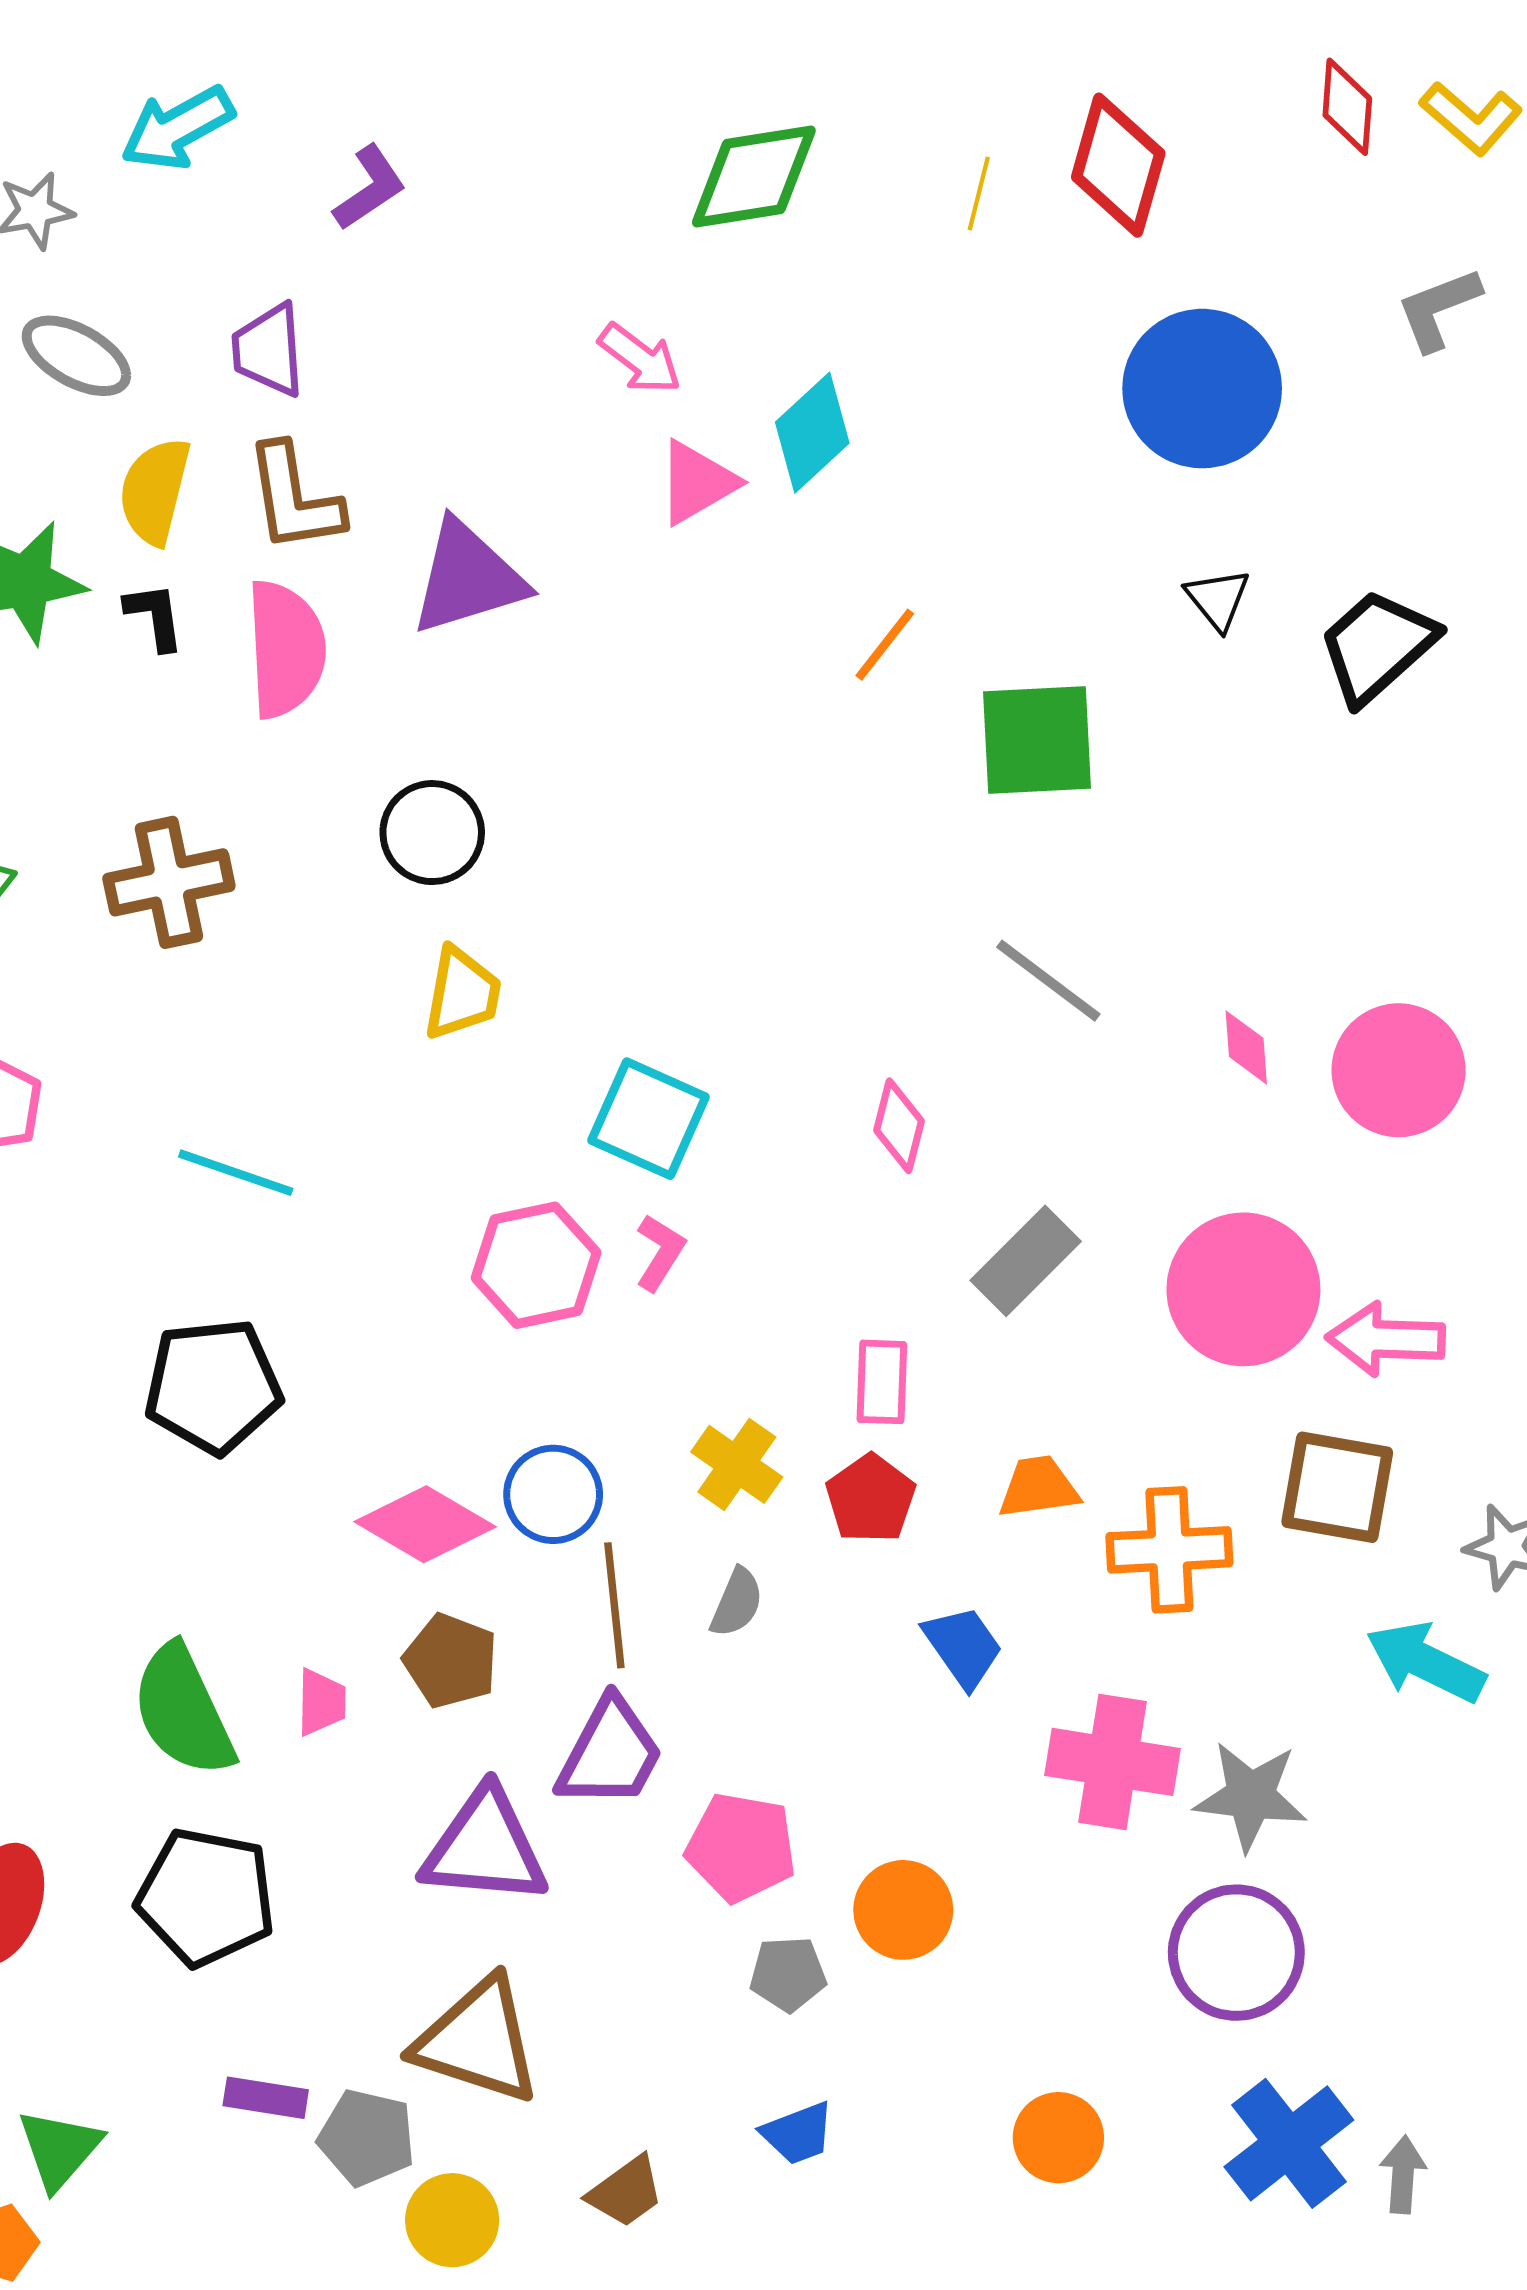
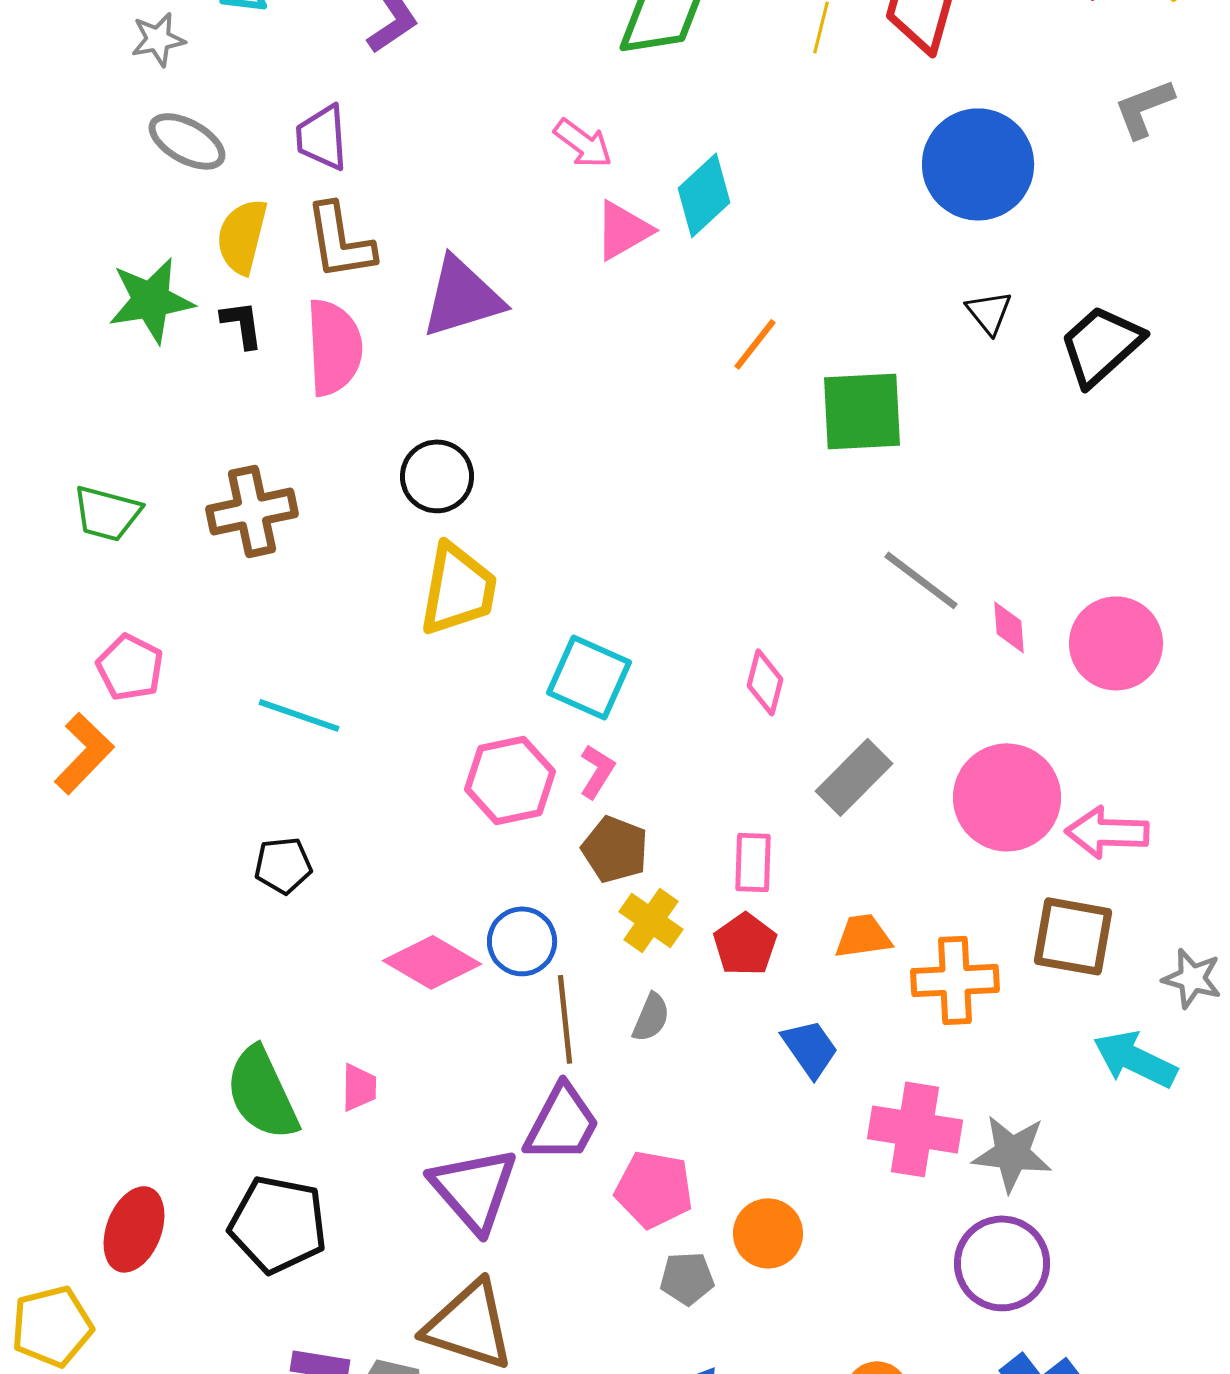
gray line: (1048, 981) -> (921, 580), moved
yellow trapezoid: (462, 993) -> (458, 589), size x1.4
black pentagon: (213, 1386) -> (283, 865), size x0.6
brown pentagon: (451, 1661) -> (615, 849), moved
purple triangle: (485, 1847) -> (474, 1189), turned 44

